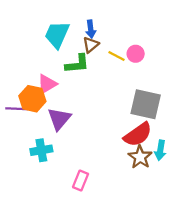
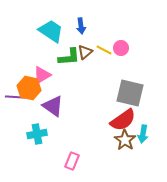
cyan trapezoid: (57, 35) -> (51, 31), turned 100
brown triangle: (91, 45) -> (85, 52), moved
purple triangle: (59, 119) -> (53, 106), turned -35

